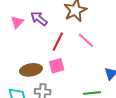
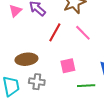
pink square: (57, 66) -> (68, 66), moved

